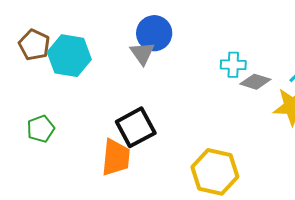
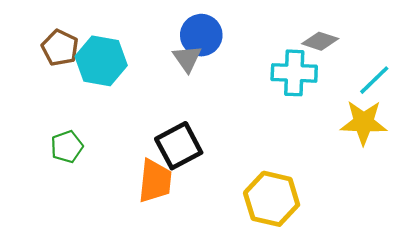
cyan cross: (233, 65) -> (294, 73), size x1.5
gray diamond: (255, 82) -> (320, 41), moved

